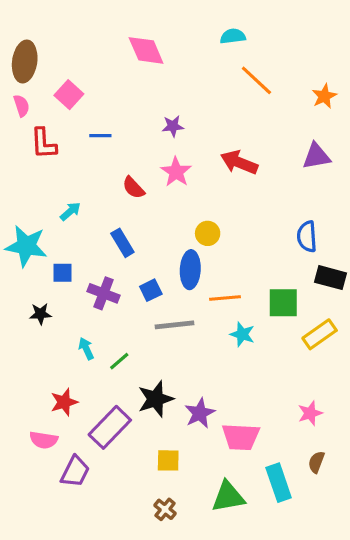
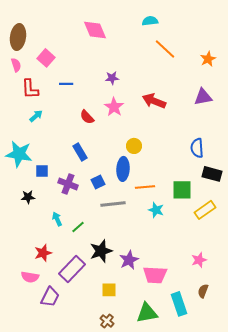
cyan arrow: (70, 211) -> (36, 116), moved

